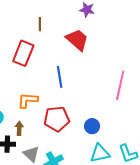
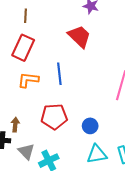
brown line: (40, 24) -> (25, 16), moved
orange L-shape: (28, 100) -> (28, 80), moved

